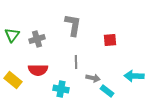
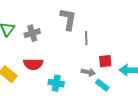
red square: (110, 40) -> (105, 61), moved
gray line: (76, 62) -> (86, 38), moved

